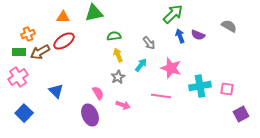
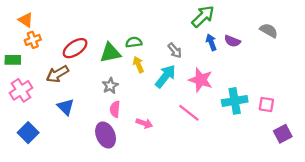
green triangle: (94, 13) -> (110, 53), moved
orange triangle: (63, 17) -> (26, 20), moved, turned 32
green rectangle: (19, 52) -> (13, 60), moved
brown arrow: (40, 52) -> (57, 74), moved
cyan arrow: (141, 65) -> (165, 76), size x1.5
gray star: (118, 77) -> (110, 86), moved
pink semicircle: (98, 93) -> (115, 109), turned -144
pink line: (161, 96) -> (189, 113), turned 30

